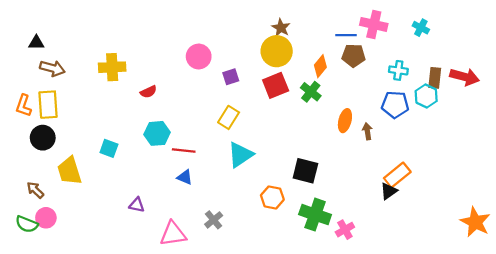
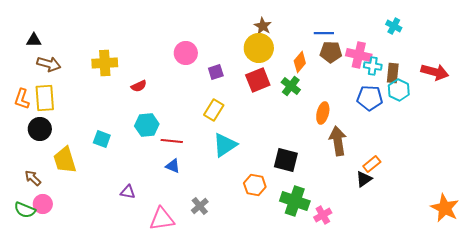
pink cross: (374, 24) -> (359, 55), moved
brown rectangle: (435, 78) -> (393, 73), moved
brown arrow: (367, 131) -> (338, 141), moved, size x1.8
orange rectangle: (397, 175) -> (372, 164), size x0.7

